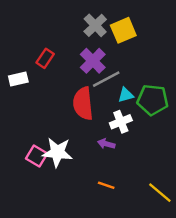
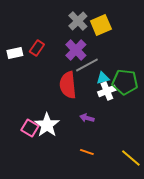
white rectangle: (18, 79) -> (15, 53), moved
white cross: (121, 122) -> (107, 91), moved
white star: (57, 152) -> (47, 125), turned 30

